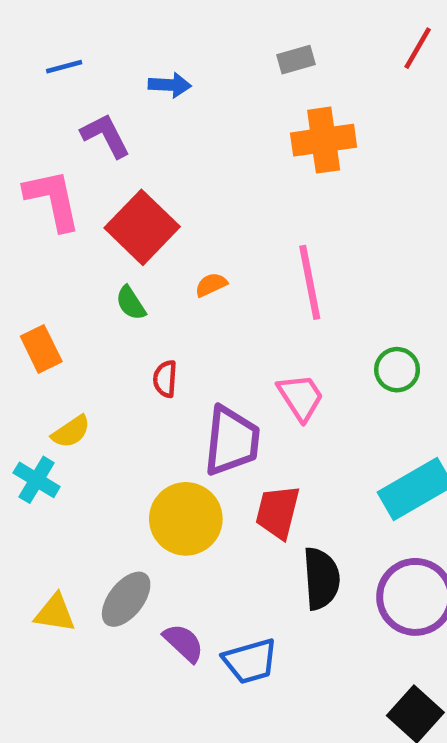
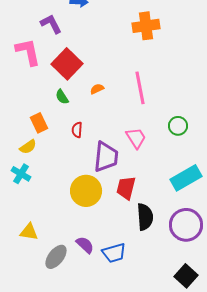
orange rectangle: (41, 349) -> (39, 123), moved
yellow semicircle: (71, 432) -> (28, 147), moved
gray ellipse: (126, 599) -> (56, 257), moved

